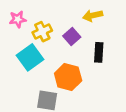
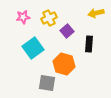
yellow arrow: (93, 16) -> (96, 13), moved
yellow cross: (42, 32) -> (49, 18), moved

